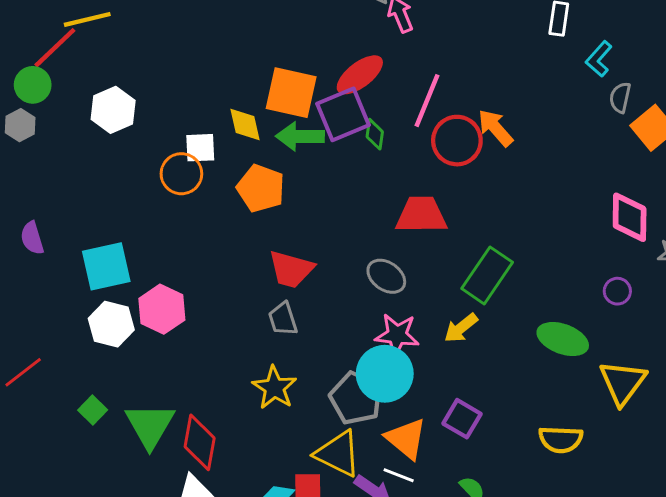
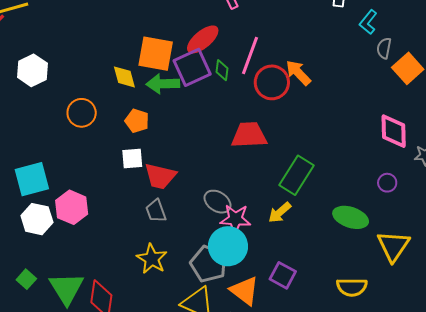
green diamond: (375, 134) -> (222, 70), moved
white square: (200, 148) -> (132, 159), moved
orange pentagon: (261, 188) -> (137, 121), size x0.7
gray ellipse: (386, 276) -> (218, 202), moved

